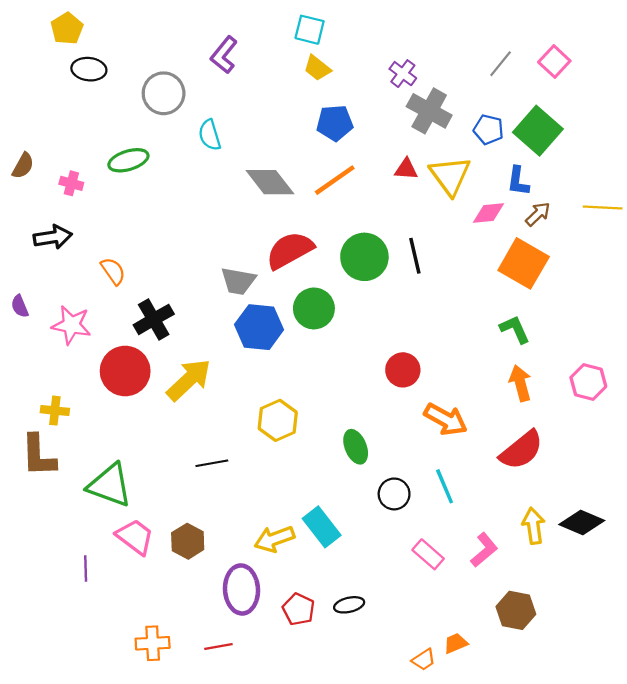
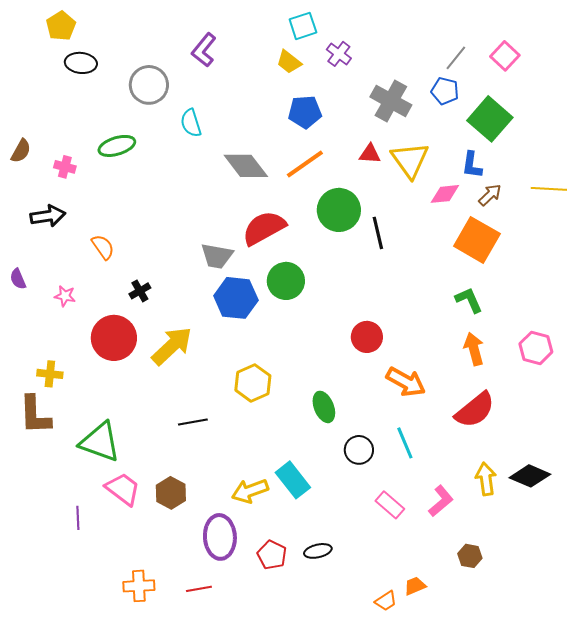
cyan square: (310, 30) -> (303, 26), moved, turned -32
purple cross: (403, 74) -> (339, 54), moved
blue pentagon: (488, 130) -> (445, 91), moved
green circle: (364, 257) -> (339, 210), moved
black cross: (154, 319) -> (140, 291), size x0.6
pink star: (71, 325) -> (65, 296), size x0.6
brown hexagon: (516, 610) -> (470, 556), size x0.7

